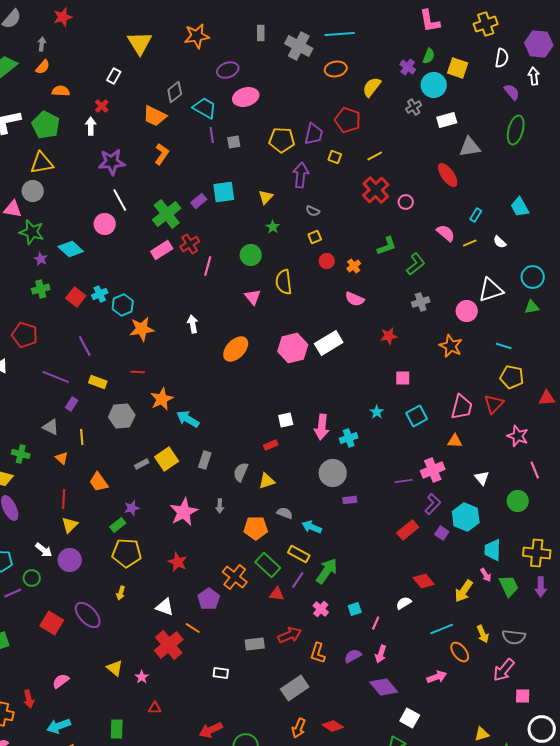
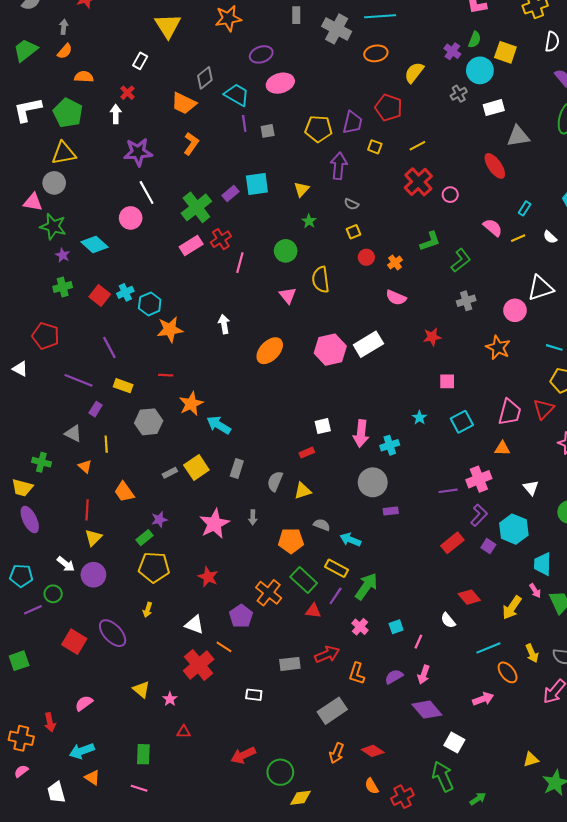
white semicircle: (404, 603) -> (448, 620), turned -98

